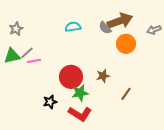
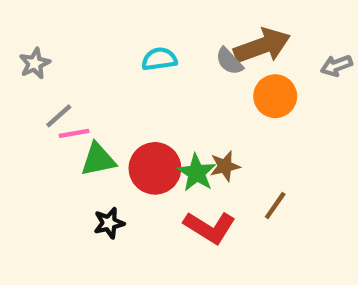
green triangle: (12, 56) -> (98, 160), moved
green star: (80, 93) -> (196, 173), moved, turned -30
red L-shape: (80, 114) -> (210, 227), moved

